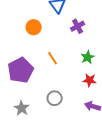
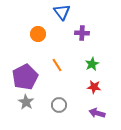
purple cross: (78, 26) -> (82, 33), turned 32
gray star: (22, 108) -> (26, 102), moved

